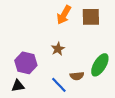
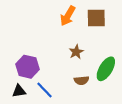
brown star: (58, 49) -> (76, 52), moved
blue line: (59, 85) -> (44, 90), moved

